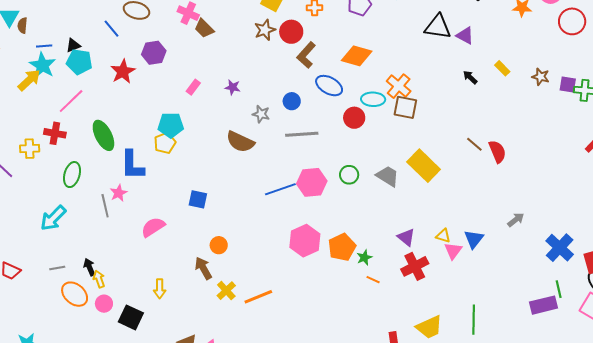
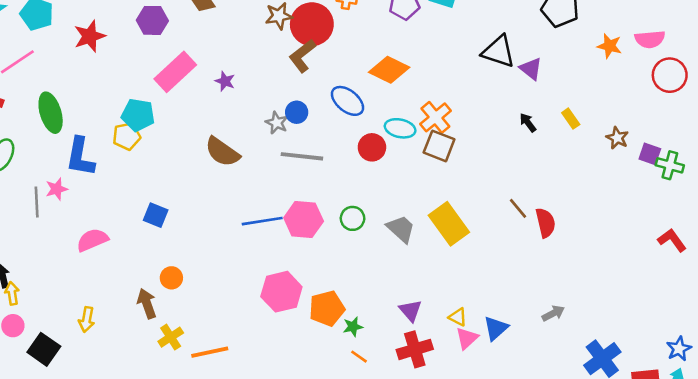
red circle: (291, 32) -> (312, 24), size x1.4
purple hexagon: (154, 53) -> (152, 20), moved
brown L-shape: (306, 55) -> (302, 56), moved
pink rectangle: (193, 87) -> (175, 72), size x2.0
gray star: (261, 114) -> (277, 123), moved

